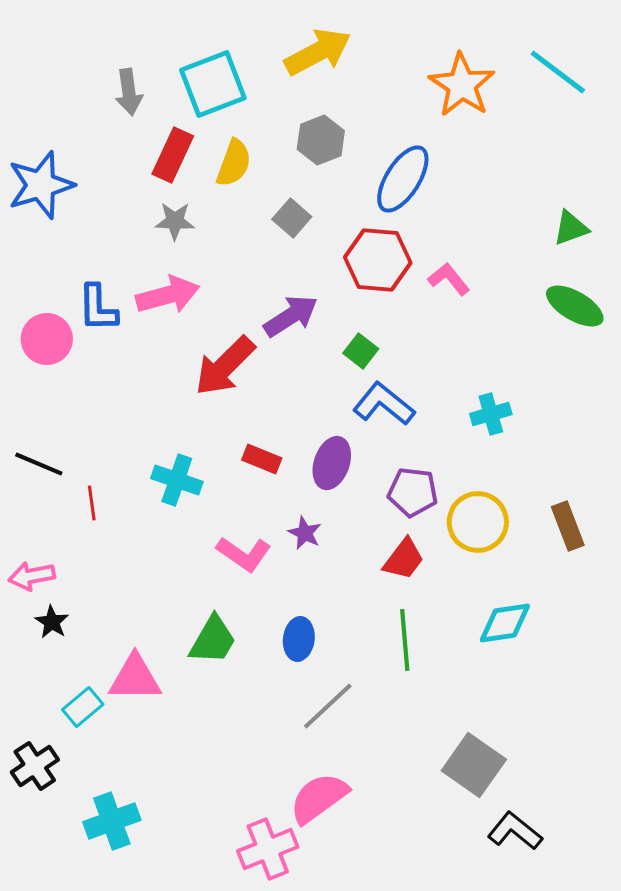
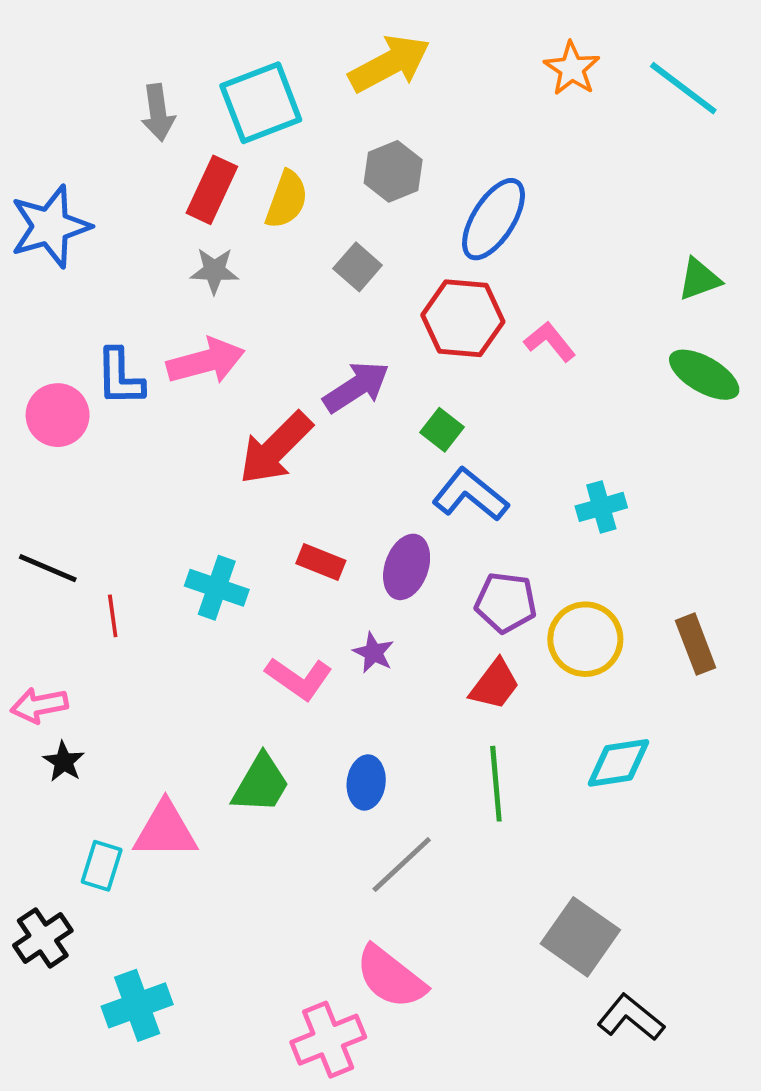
orange star: (462, 85) -> (572, 69), moved, size x0.7
cyan rectangle: (83, 707) -> (102, 866), turned -33
pink semicircle: (319, 798) -> (391, 977), turned -106

